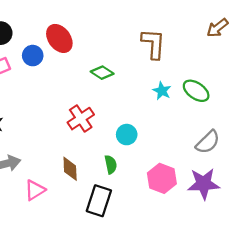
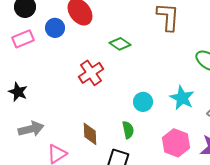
cyan star: (162, 91) -> (182, 98), moved, size x1.4
red cross: (81, 119) -> (91, 73), moved

